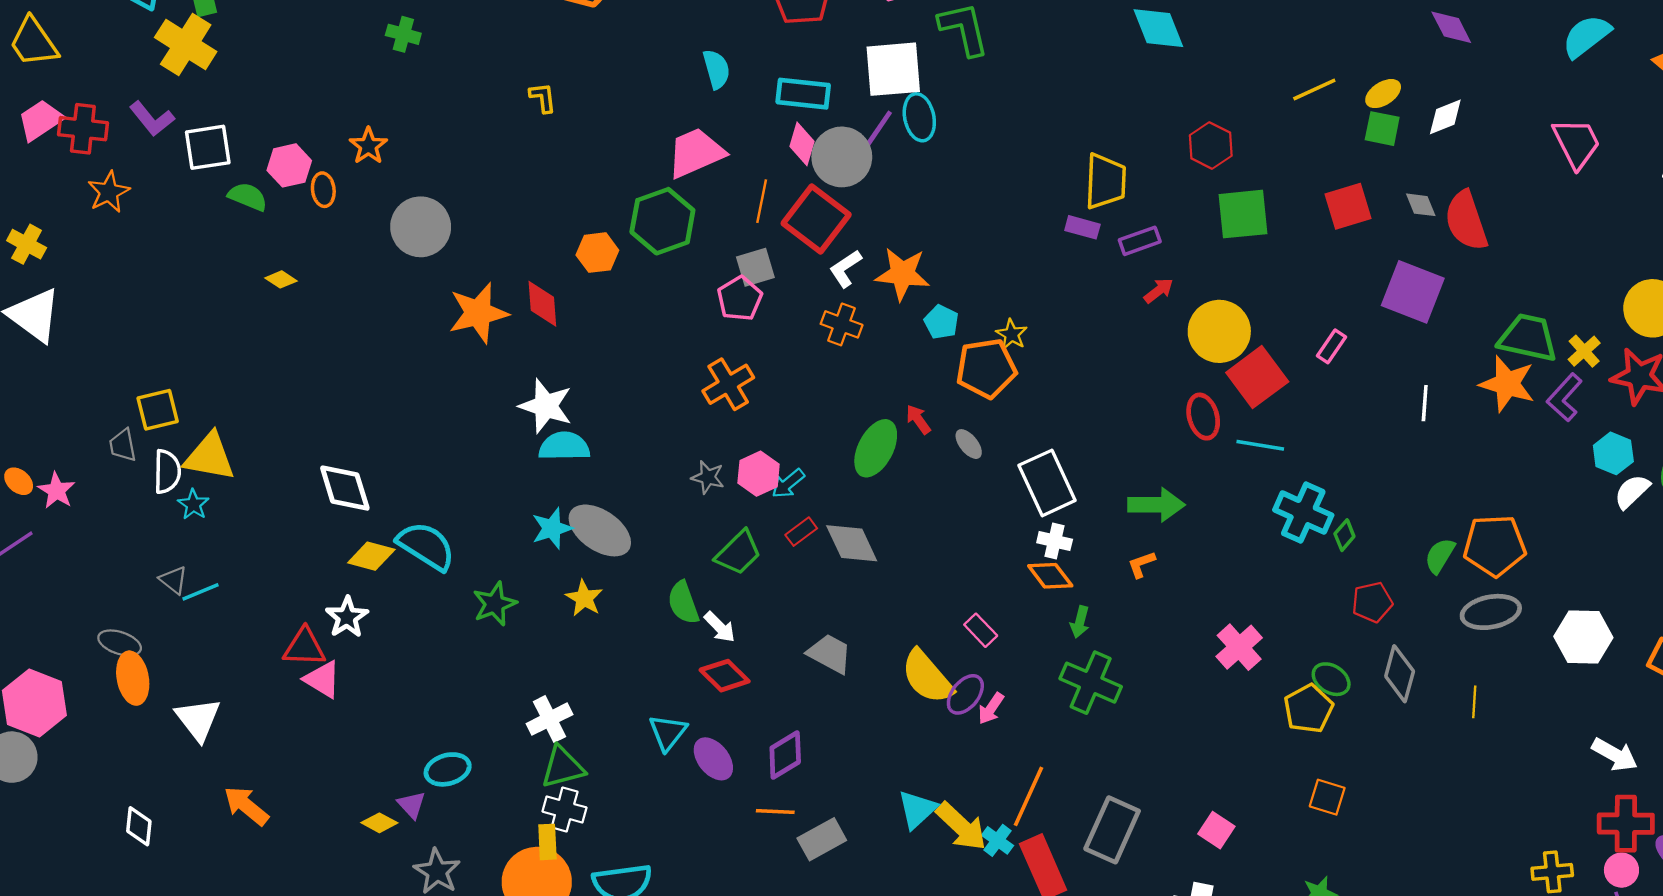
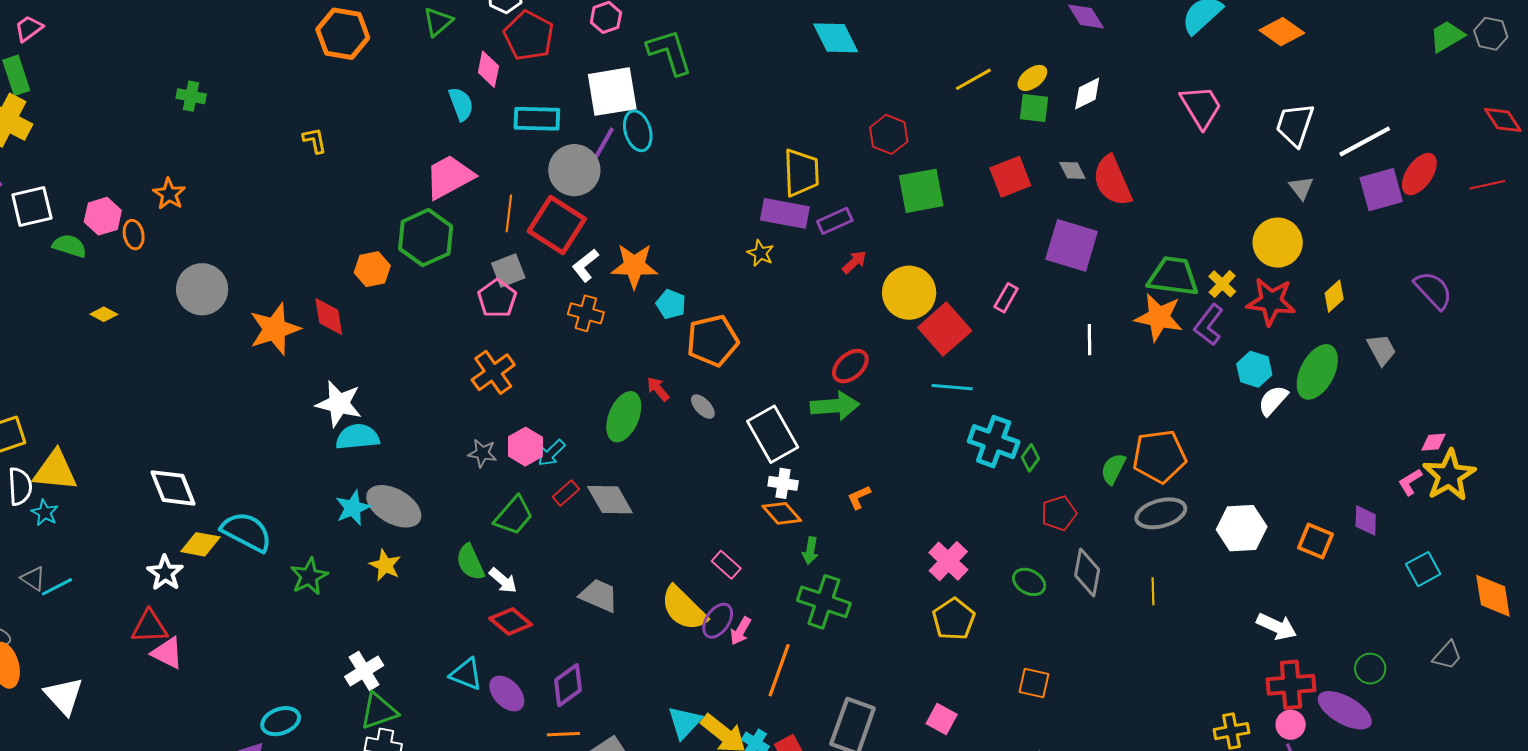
pink diamond: (802, 144) -> (488, 69), moved
gray circle: (421, 227) -> (202, 289), moved
purple rectangle: (1082, 227) -> (785, 213), size x1.6
yellow star: (1012, 334) -> (760, 253), moved
red ellipse: (1203, 417) -> (850, 366), moved, turned 69
green arrow: (1156, 505) -> (835, 406), moved
white star: (347, 617) -> (165, 573), moved
yellow pentagon: (1308, 709) -> (954, 619), moved
cyan triangle: (668, 732) -> (466, 674), turned -42
orange line: (1029, 796) -> (779, 670), moved

